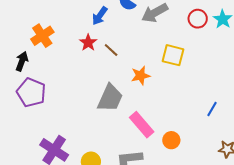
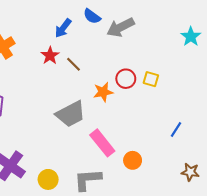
red circle: (198, 19) -> (126, 79), moved
yellow square: (173, 55) -> (151, 79), moved, size x0.7
gray trapezoid: (110, 98) -> (71, 114), turned 36

